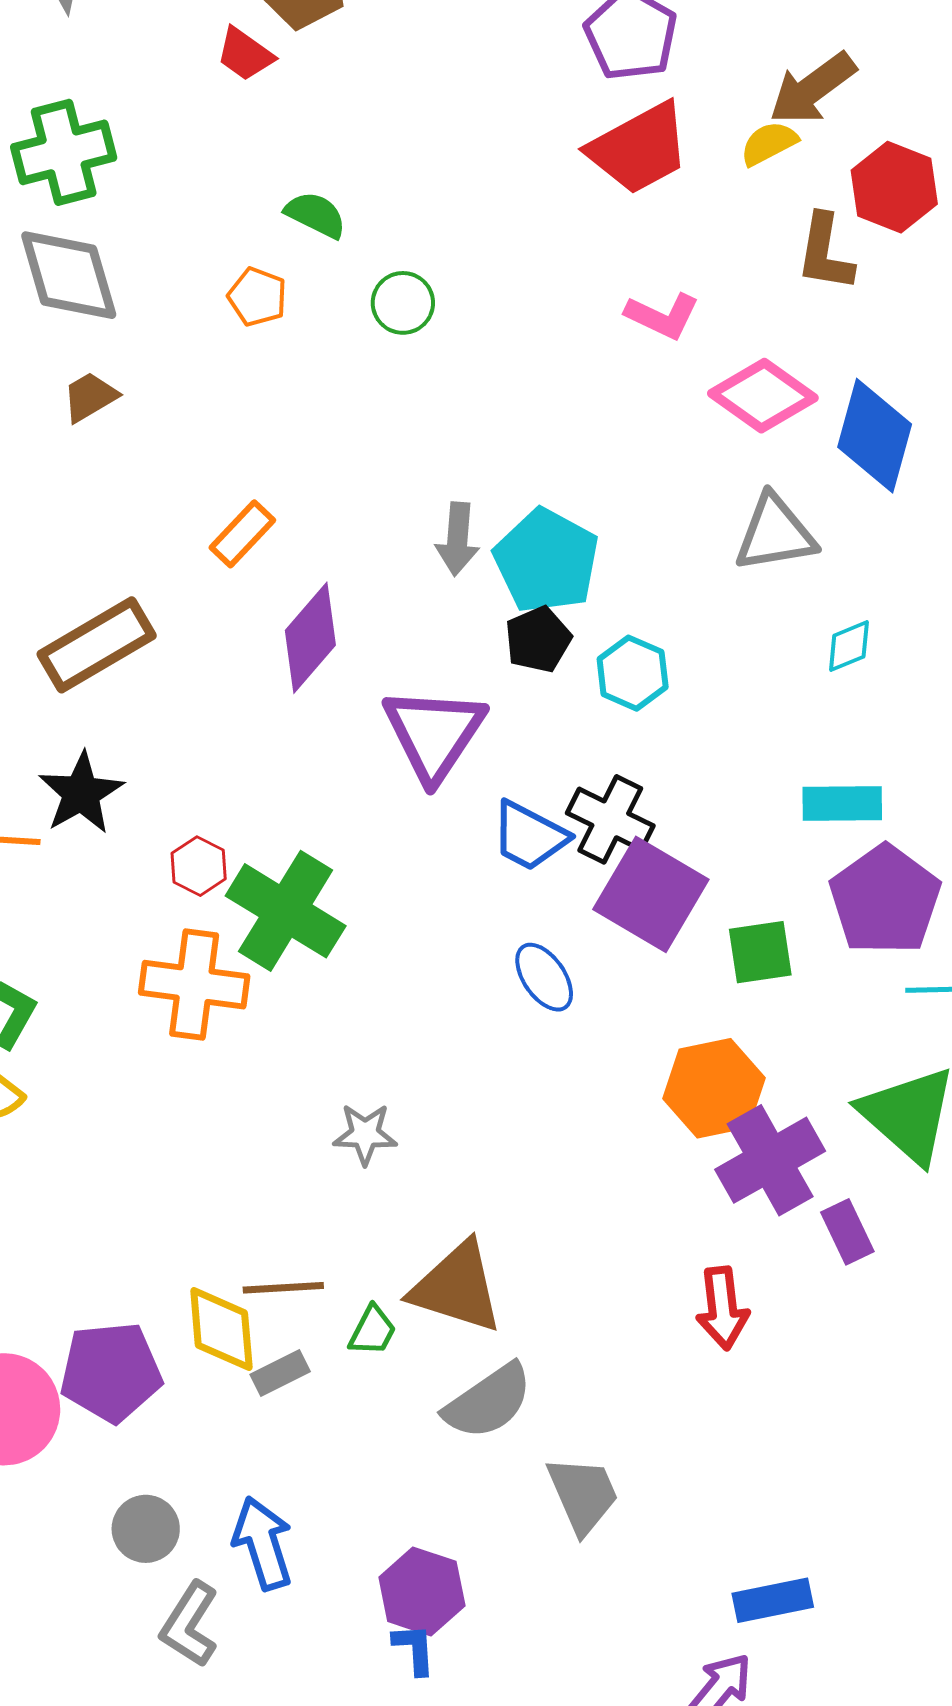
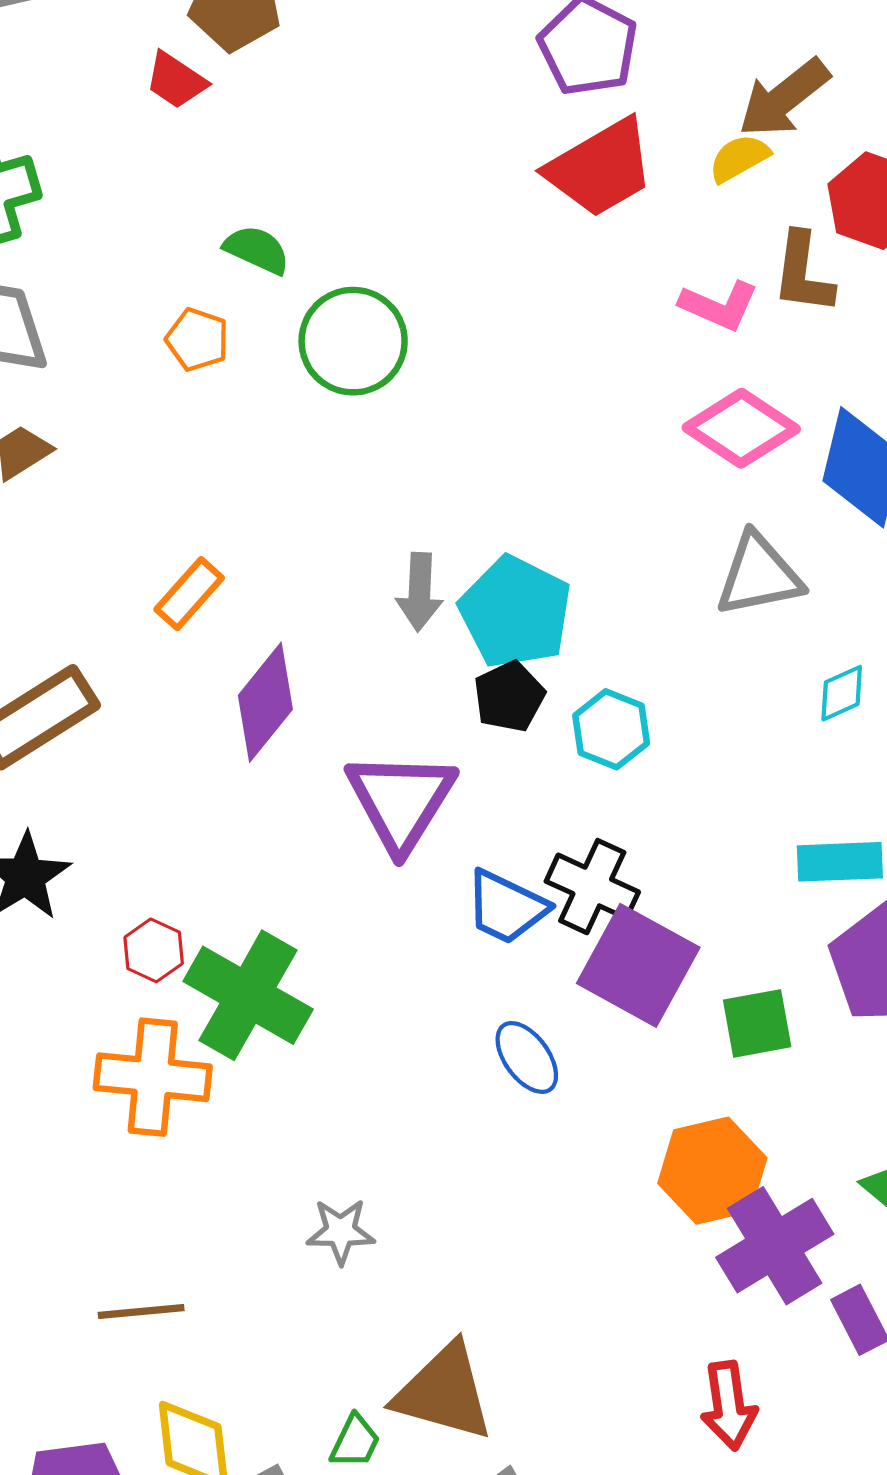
green circle: (403, 303) -> (353, 341), size x1.6
pink L-shape: (662, 316) -> (719, 306), moved
brown line: (283, 1288) -> (141, 1312), moved

